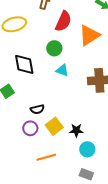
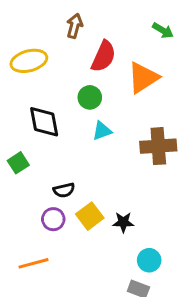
cyan triangle: (62, 70) -> (102, 131), turned -40
cyan circle: (87, 149) -> (149, 260), moved
orange line: (46, 157) -> (33, 263), moved

